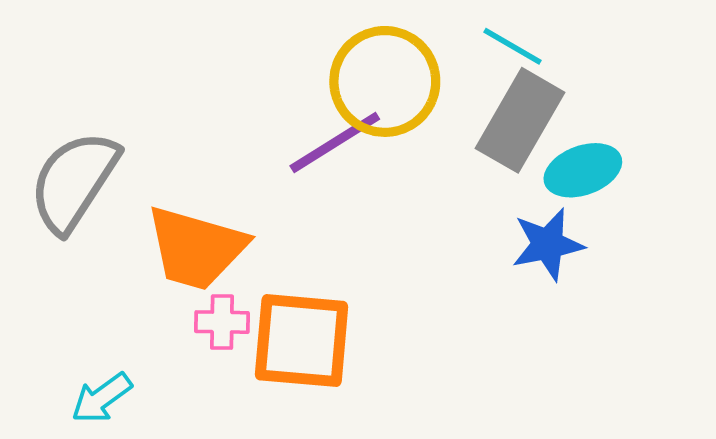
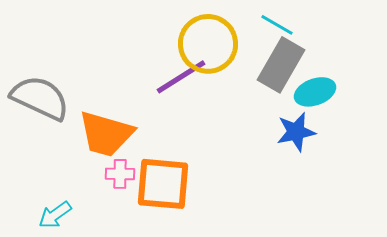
gray semicircle: (74, 181) -> (40, 98), turned 82

